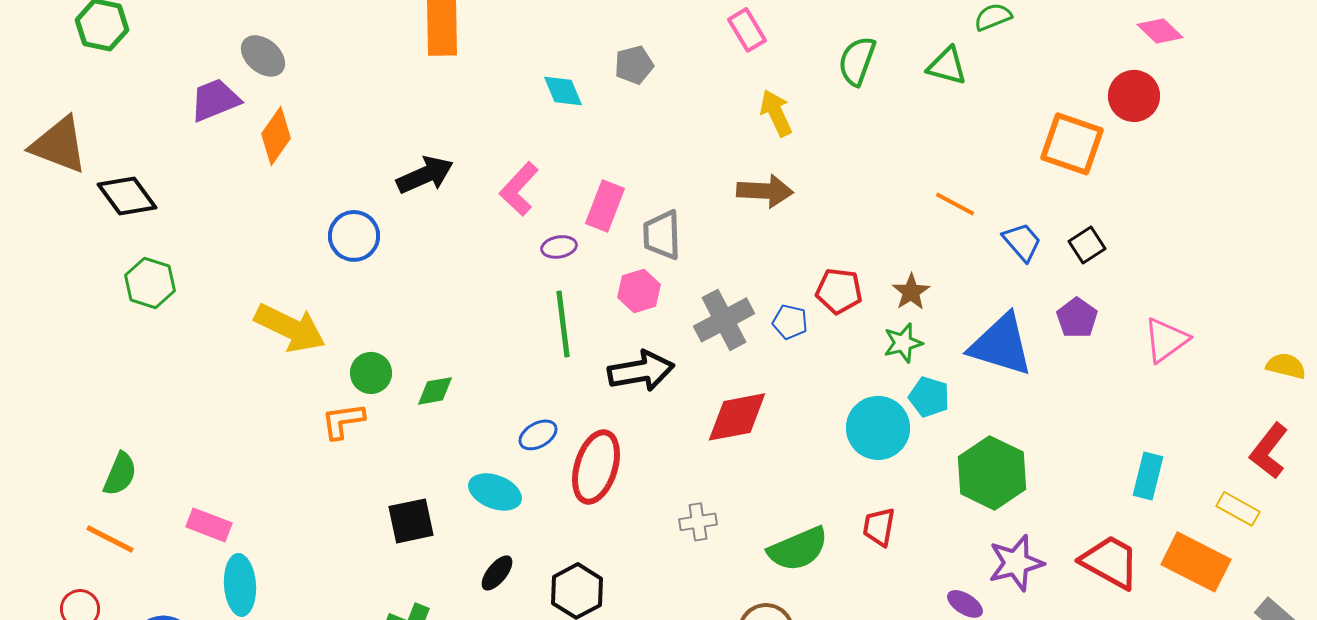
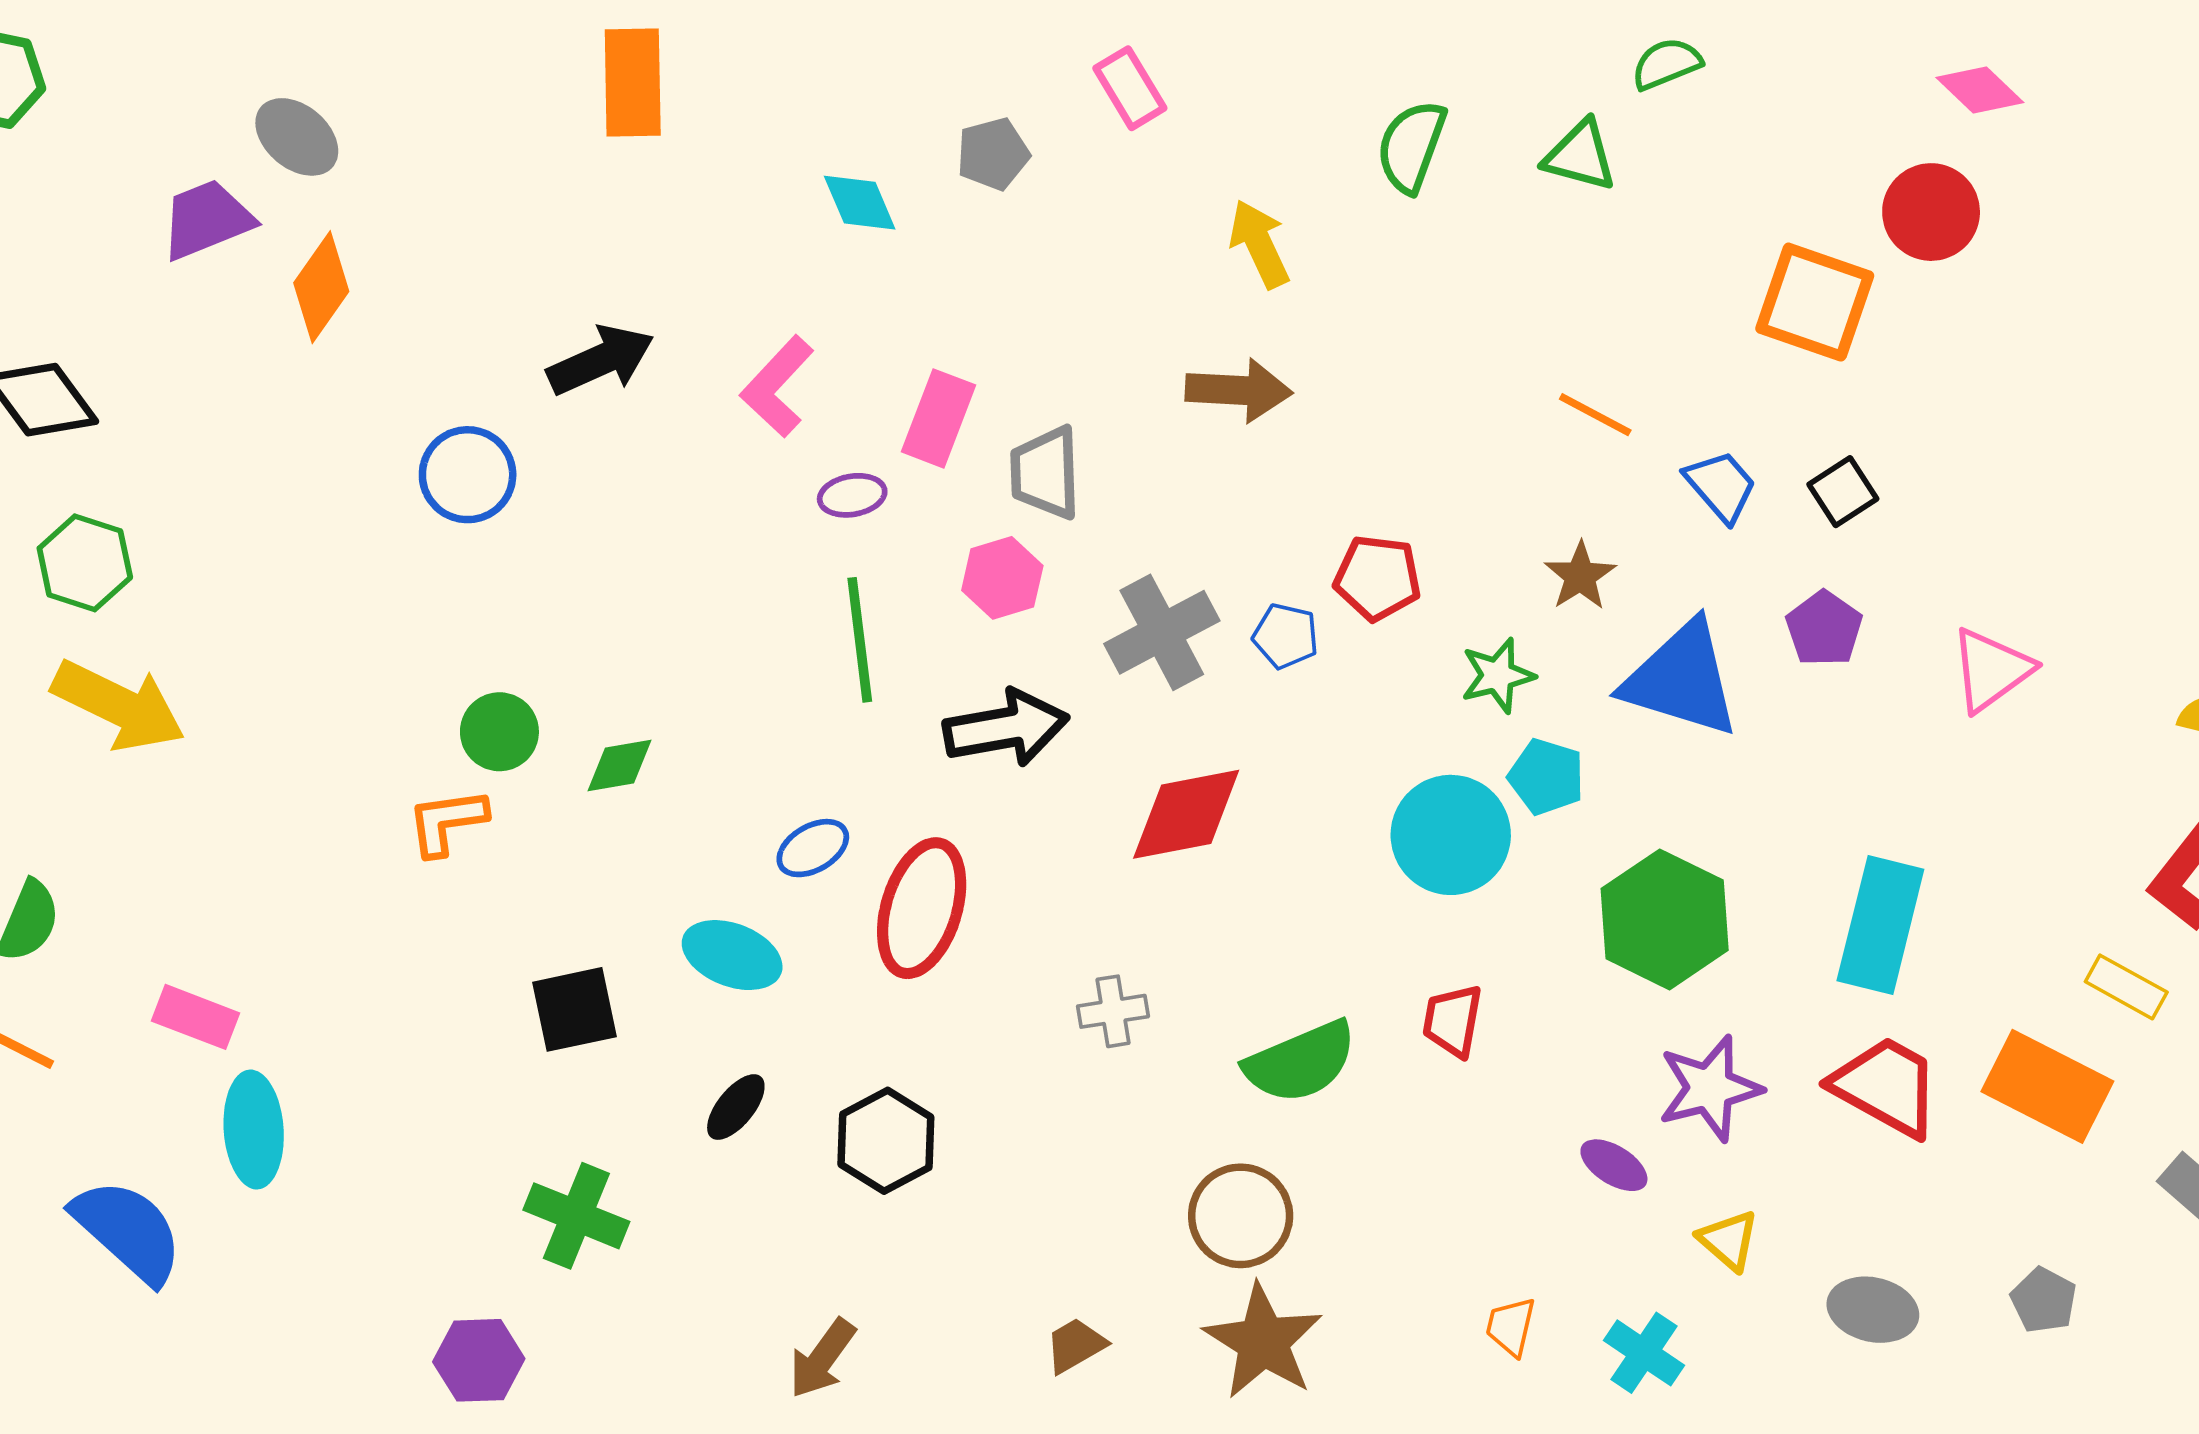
pink rectangle: (747, 30) -> (1130, 88), moved
brown star: (911, 292) -> (1580, 576), moved
yellow arrow: (290, 328) -> (119, 705), moved
cyan rectangle: (1148, 476) -> (1880, 925), moved, size x1.5

